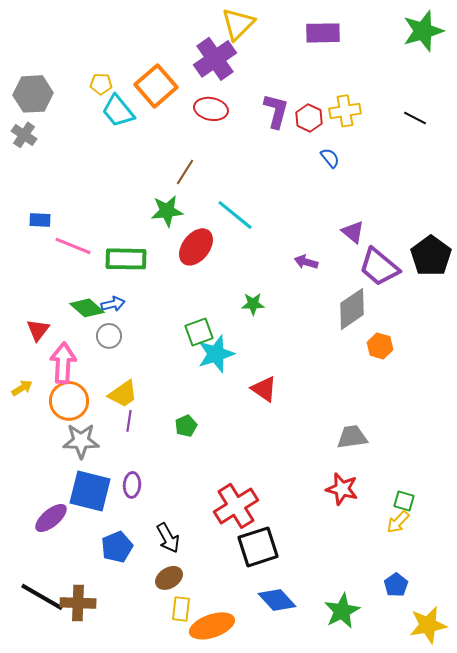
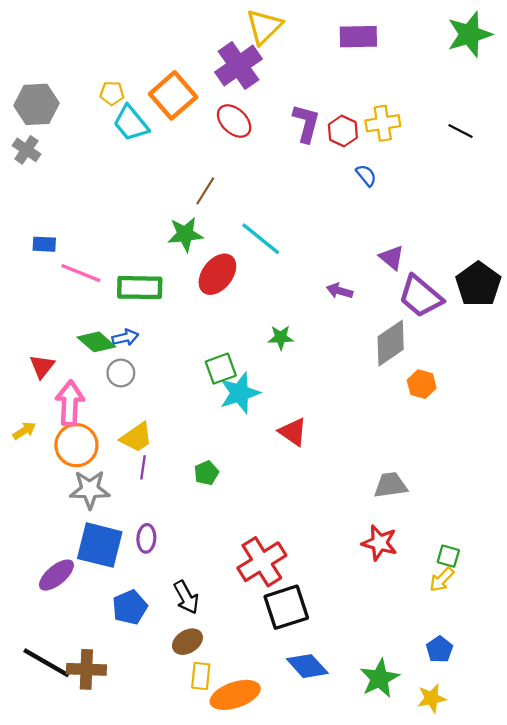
red ellipse: (211, 109) -> (234, 121), turned 32
yellow star: (428, 625) -> (432, 698), moved, size x0.7

